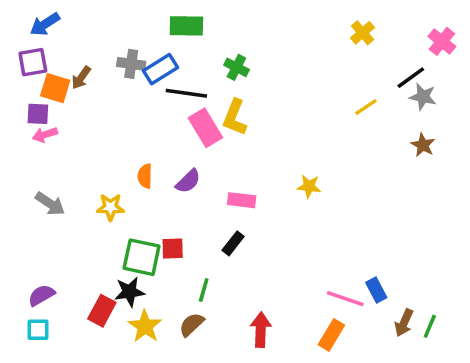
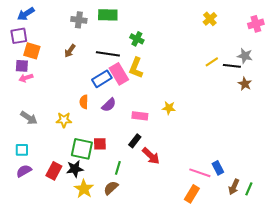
pink cross: (442, 41) -> (256, 24), turned 35
gray cross: (131, 64) -> (79, 20), moved
blue rectangle: (161, 69) -> (102, 79), moved
brown arrow: (81, 78) -> (70, 51), moved
black line: (411, 78) -> (232, 66), moved, turned 42
yellow star: (309, 186) -> (169, 108), moved
red rectangle: (102, 311) -> (54, 171), moved
cyan square: (38, 330) -> (22, 150), moved
red arrow: (261, 330) -> (151, 156), moved, turned 132

